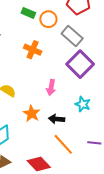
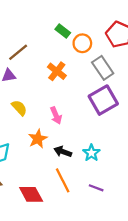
pink arrow: (51, 87) -> (56, 115), moved, turned -49
cyan star: (83, 104) -> (91, 153), moved

